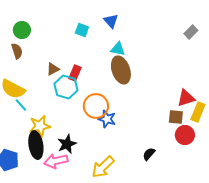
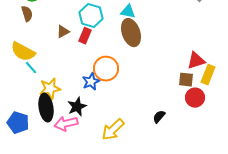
cyan hexagon: (66, 87) -> (91, 16), moved
blue star: (107, 119) -> (91, 82), moved, turned 30

